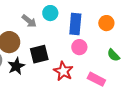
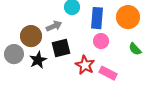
gray arrow: (29, 21) -> (54, 26), moved, turned -63
orange circle: (106, 23) -> (128, 17), size x1.5
pink rectangle: (96, 79) -> (108, 73), moved

